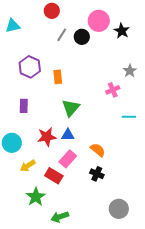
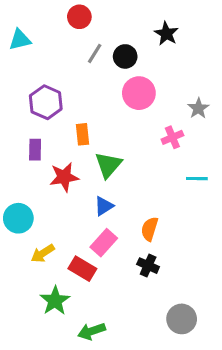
pink circle: (99, 21) -> (139, 93), moved
black star: (122, 31) -> (166, 34), moved
orange rectangle: (58, 77) -> (82, 134), moved
purple rectangle: (24, 106) -> (35, 150), moved
blue triangle: (68, 135) -> (104, 206), turned -32
red star: (47, 137) -> (64, 177), moved
orange semicircle: (98, 150) -> (150, 229), turned -112

